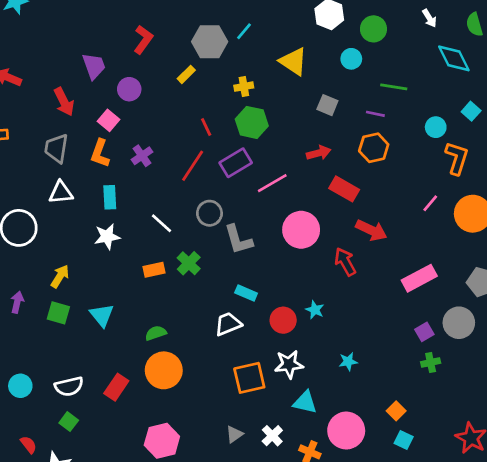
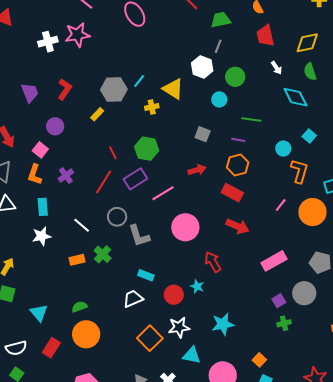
yellow triangle: (293, 61) -> (173, 89), moved
purple trapezoid: (94, 66) -> (30, 93), moved
yellow cross: (244, 87) -> (152, 107), moved
red rectangle: (344, 189) -> (232, 193), moved
red arrow: (345, 262) -> (213, 262), moved
cyan triangle: (102, 315) -> (39, 313), moved
cyan star: (348, 362) -> (223, 324), size x1.6
orange square: (249, 378) -> (150, 338), turned -30

